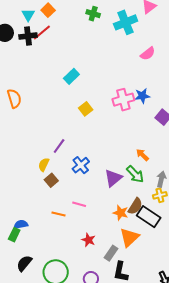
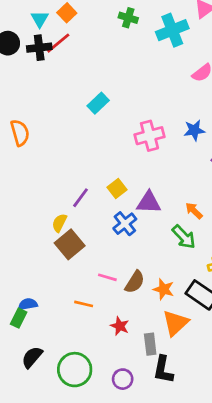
pink cross: (123, 100) -> (149, 136), moved
yellow square: (86, 109) -> (117, 188), moved
blue cross: (81, 165) -> (125, 224), moved
purple triangle: (113, 178) -> (149, 202), moved, turned 42
brown square: (51, 180) -> (70, 244), size x1.5
brown semicircle: (135, 206) -> (135, 282), moved
orange line: (59, 214) -> (84, 304), moved
gray rectangle: (111, 253) -> (150, 344), turned -42

